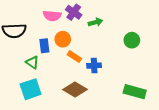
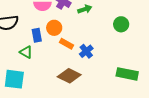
blue cross: (94, 66) -> (86, 51), turned -32
cyan square: (31, 89) -> (14, 79), moved, turned 30

